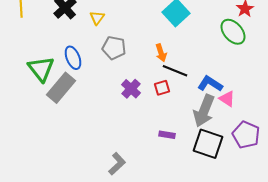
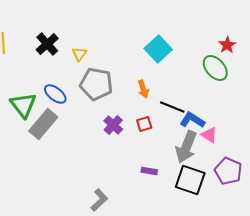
gray pentagon: (114, 48) -> (96, 84), size x1.4
blue ellipse: (73, 58) -> (55, 94), turned -30
black line: (175, 71) -> (172, 107), moved

